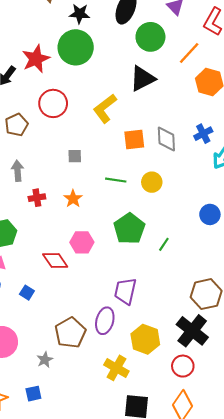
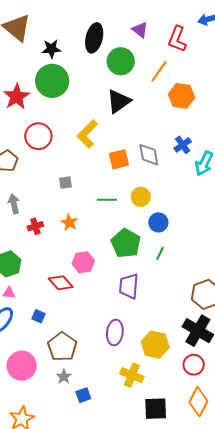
blue circle: (210, 214) -> (158, 222), moved
purple trapezoid: (125, 291) -> (129, 286), moved
brown pentagon: (70, 333) -> (62, 347), moved
blue square: (33, 394) -> (83, 395), moved

